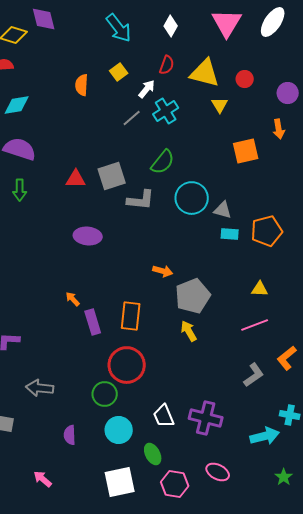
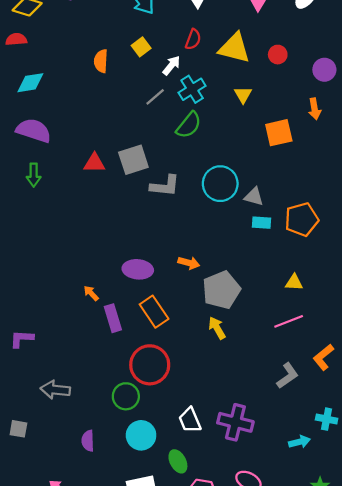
yellow triangle: (220, 105) -> (243, 95), moved
green semicircle: (163, 162) -> (189, 125), moved
purple ellipse: (88, 236) -> (138, 269), moved
orange rectangle: (131, 316) -> (154, 312), turned -40
cyan arrow: (265, 436) -> (299, 442), size x0.7

